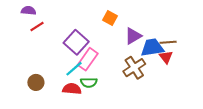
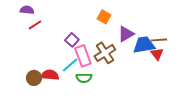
purple square: (76, 42) -> (72, 40), size x0.6
pink rectangle: (88, 59) -> (83, 56), turned -55
brown cross: (134, 68) -> (105, 53), moved
red semicircle: (72, 89) -> (50, 75), moved

